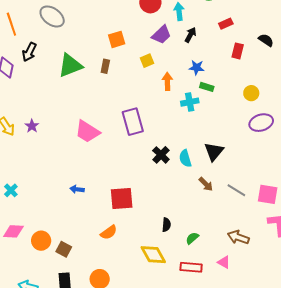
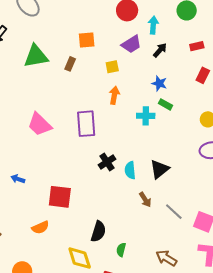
orange arrow: (167, 81) -> (114, 95), moved
black semicircle: (166, 225) -> (98, 231), size x1.5
green semicircle: (192, 238) -> (121, 250), turned -48

